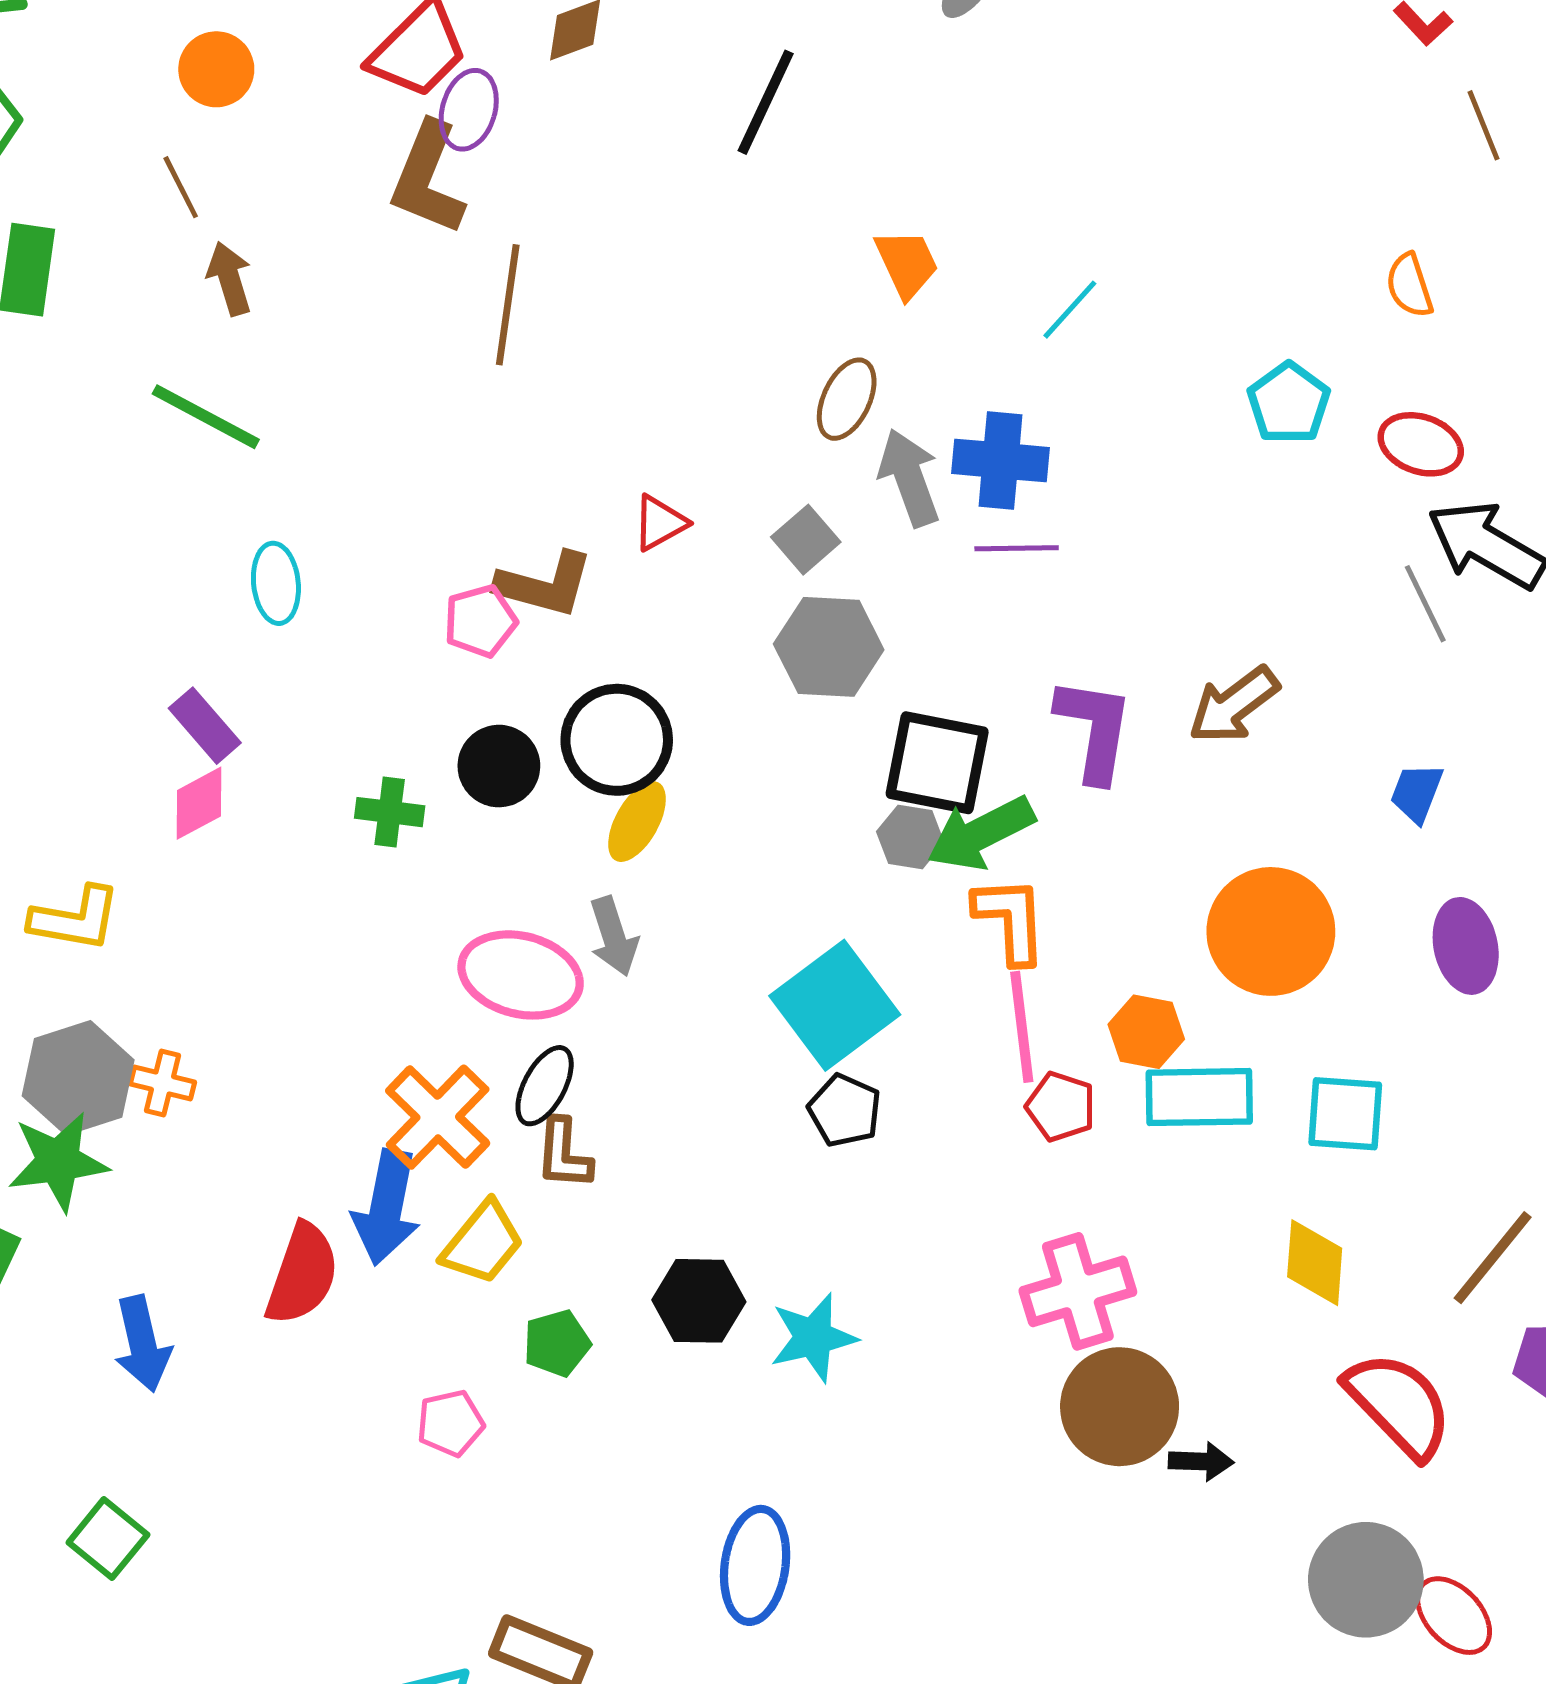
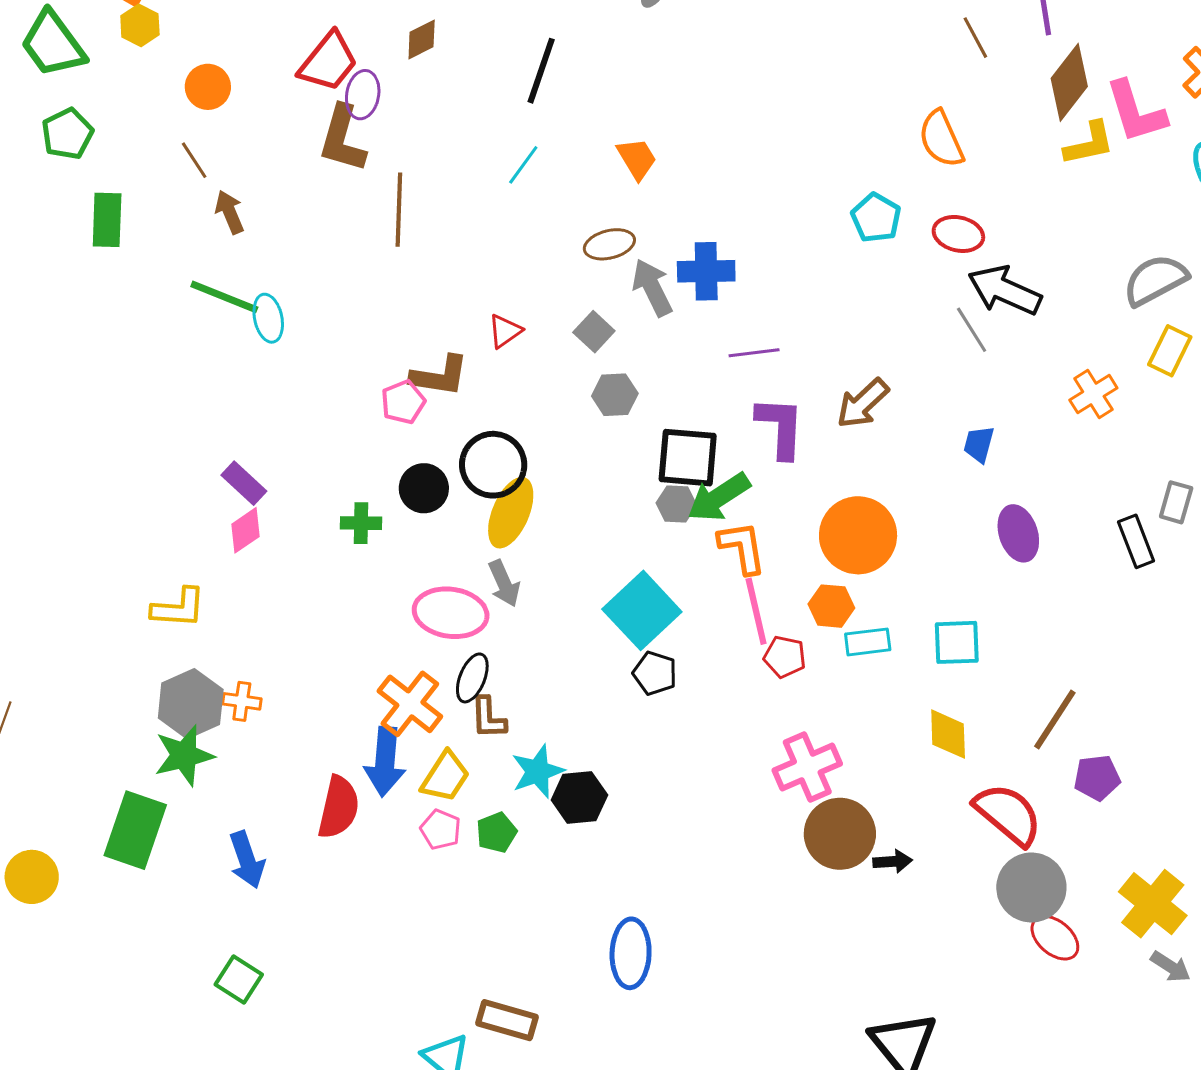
orange semicircle: (1409, 285) -> (941, 139), size x1.5
cyan line: (1070, 310) -> (523, 165), moved
brown ellipse: (847, 399) -> (609, 244), turned 57
purple line: (1017, 548) -> (754, 353), moved
cyan ellipse: (276, 583) -> (268, 318), moved
gray hexagon: (829, 647) -> (615, 395), size x0.7
yellow ellipse: (637, 822) -> (511, 513), size x1.4
orange circle: (1271, 931) -> (858, 535), moved
cyan rectangle: (1199, 1097) -> (868, 642), size x0.7
cyan star: (813, 1338) -> (538, 771), moved
pink pentagon: (450, 1423) -> (441, 830), moved, turned -30
gray circle: (1366, 1580) -> (1031, 888), moved

